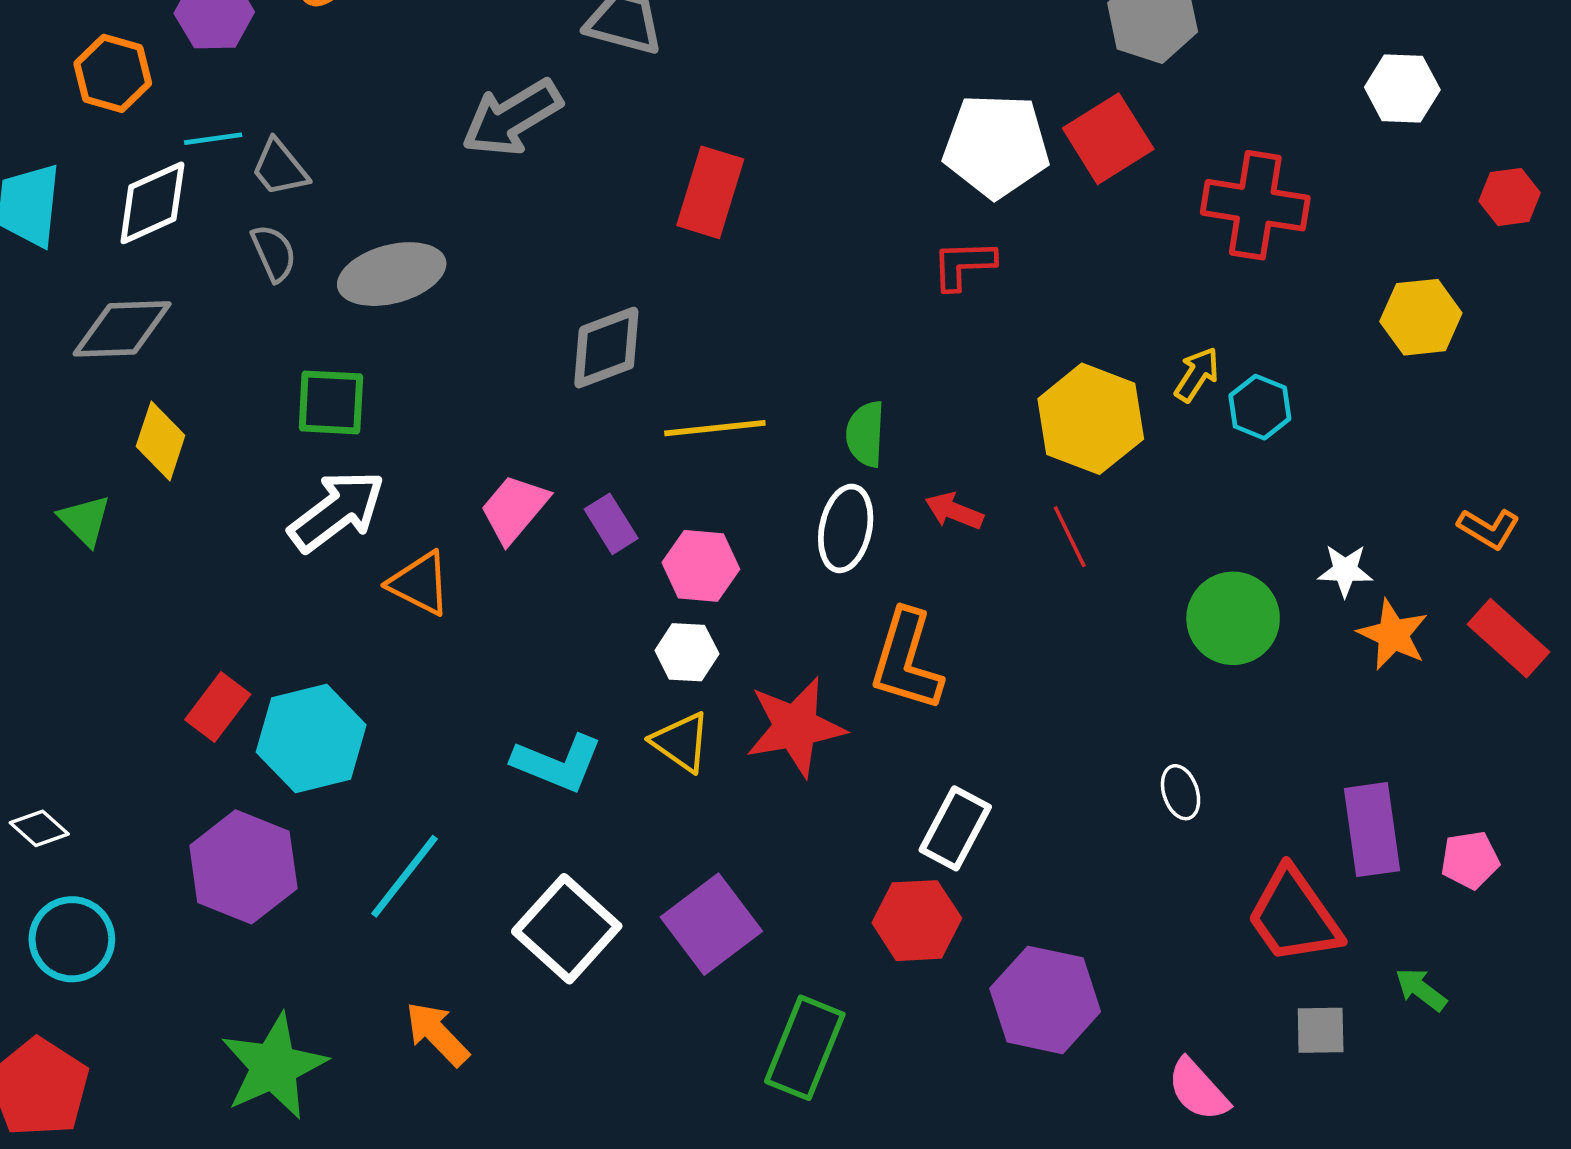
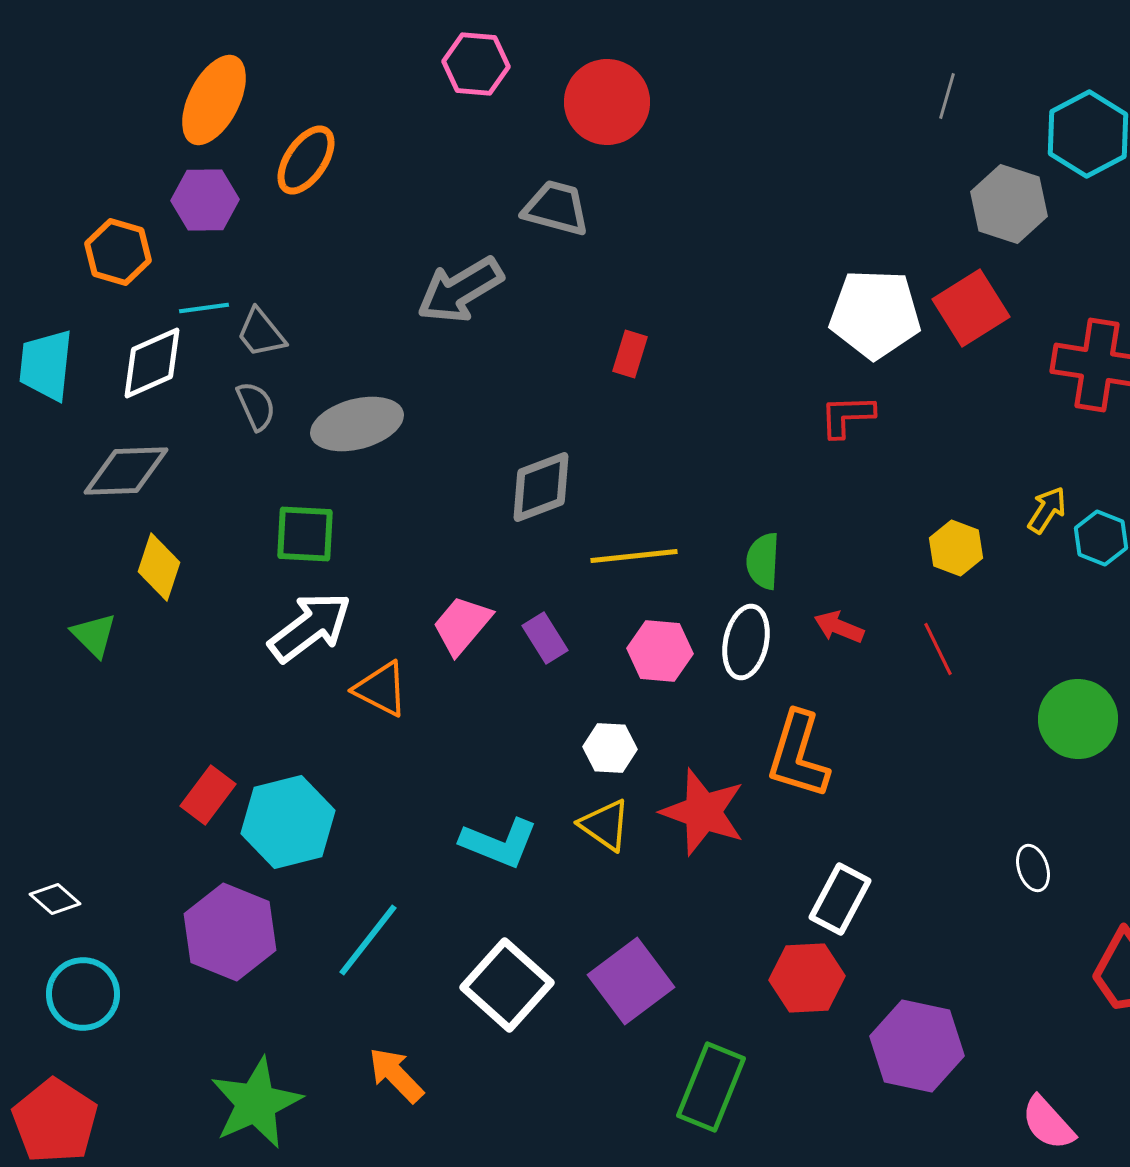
red rectangle: (710, 192) -> (630, 354), size x0.6
yellow hexagon: (1091, 419) -> (956, 548), size x0.6
pink hexagon: (701, 566) -> (660, 651), moved
red star: (795, 727) -> (703, 812), turned 30

